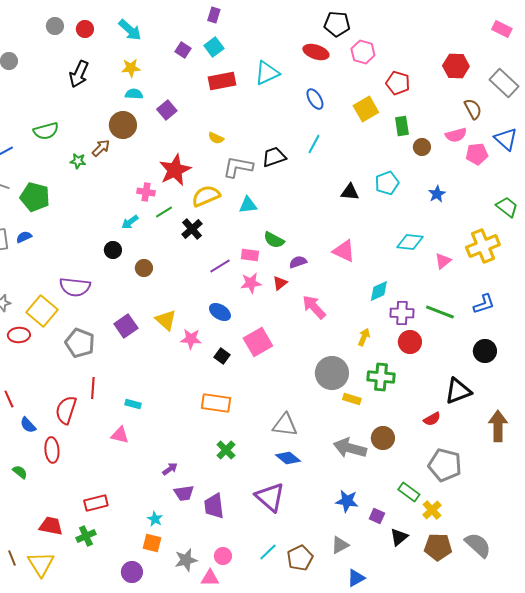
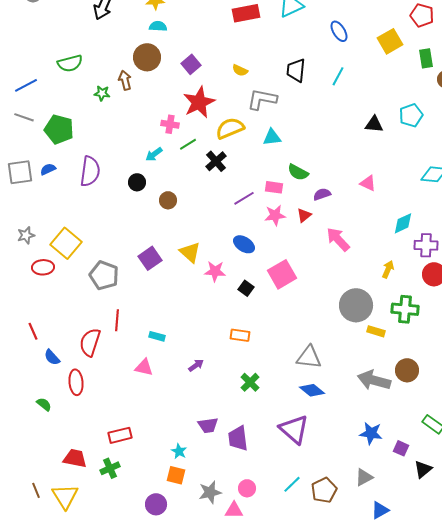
purple square: (167, 110) -> (191, 64), moved
brown arrow: (101, 148) -> (125, 80), turned -60
black trapezoid: (274, 157) -> (296, 70), moved, turned -65
pink triangle: (344, 251) -> (368, 183), size x0.7
purple semicircle: (75, 287) -> (90, 171), moved, turned -88
orange rectangle: (216, 403) -> (240, 335), size x0.7
purple arrow: (170, 469) -> (196, 365), moved

